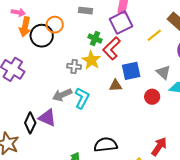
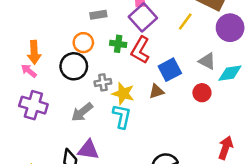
pink arrow: (18, 12) -> (29, 71), moved, turned -136
orange circle: (55, 25) -> (83, 43), moved
black circle: (42, 36) -> (74, 66), moved
yellow star: (91, 60) -> (123, 94), moved
gray arrow: (62, 95) -> (82, 112), moved

